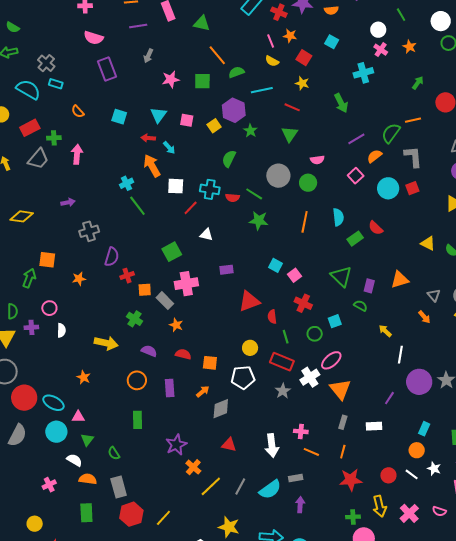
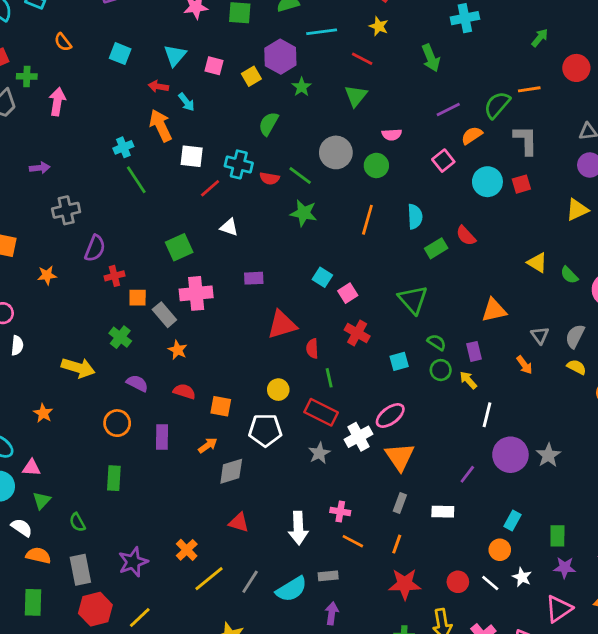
purple rectangle: (369, 286) -> (474, 351), moved, turned -32
green circle: (315, 334) -> (441, 370), moved
purple star: (176, 445) -> (133, 562), moved

